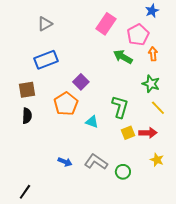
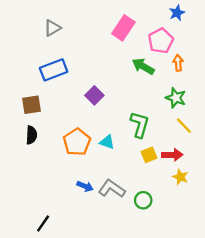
orange pentagon: (66, 104) -> (77, 142), moved
yellow star: (157, 160) -> (180, 177), moved
blue arrow: (65, 162) -> (85, 186), moved
black line: (25, 192) -> (43, 224), moved

